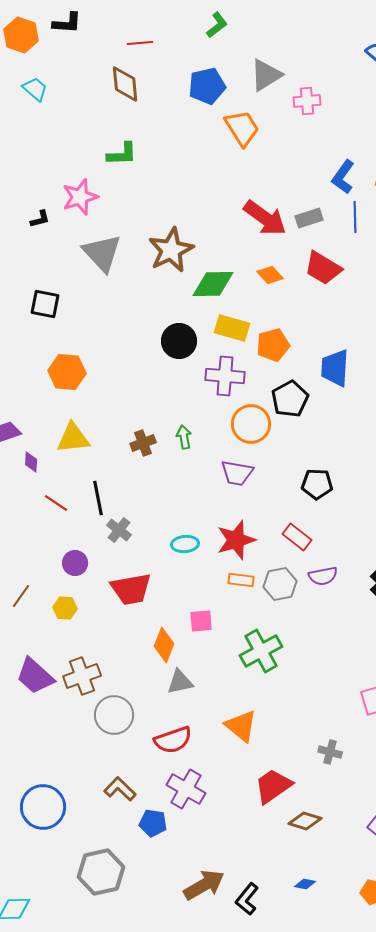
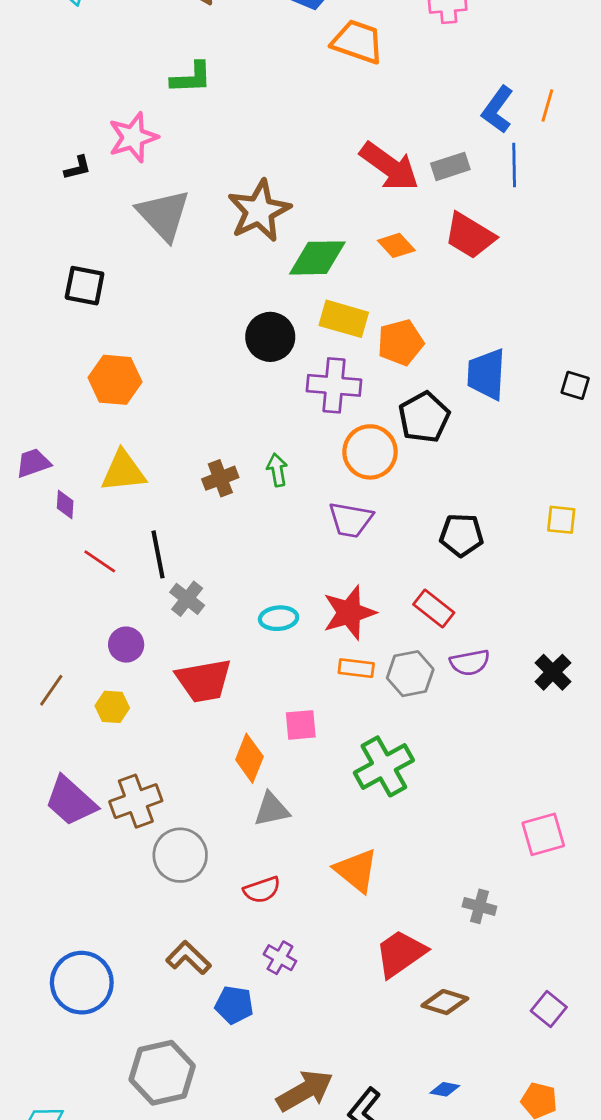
orange trapezoid: (242, 128) -> (358, 42), turned -39
red semicircle: (173, 740) -> (262, 890), size x0.7
purple cross: (186, 789) -> (280, 958), size x0.6

